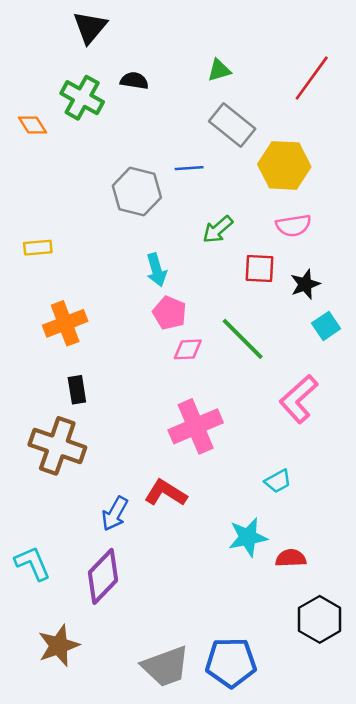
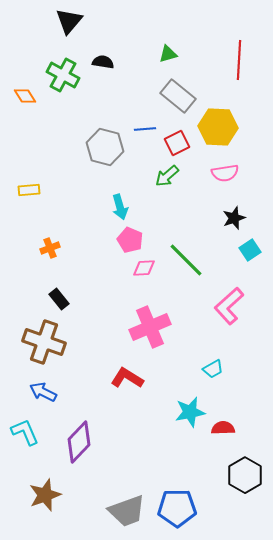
red line: (312, 78) -> (239, 60), turned -33
red square: (260, 269) -> (177, 143), moved, turned -30
orange cross: (65, 323) -> (50, 248), size x0.6
black rectangle: (77, 390) -> (59, 299), turned -30
blue arrow: (115, 514) -> (43, 392), moved, turned 88

